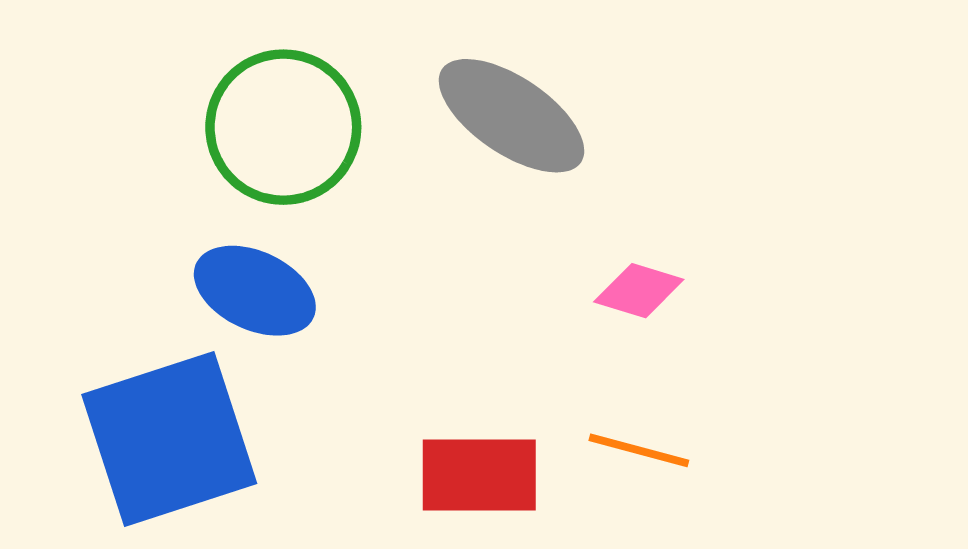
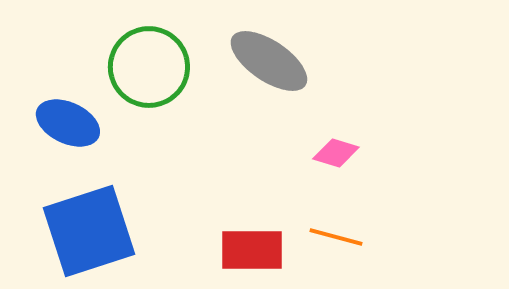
blue ellipse: (255, 291) -> (68, 123), moved

